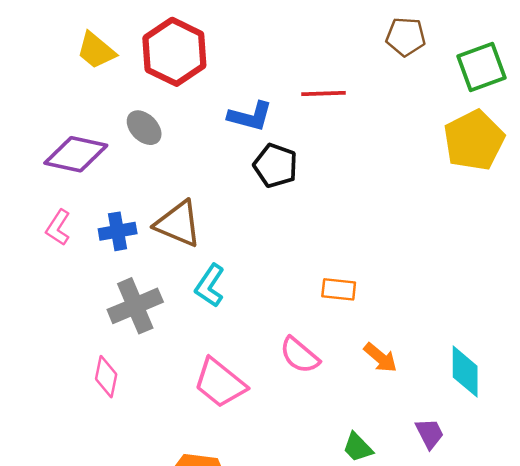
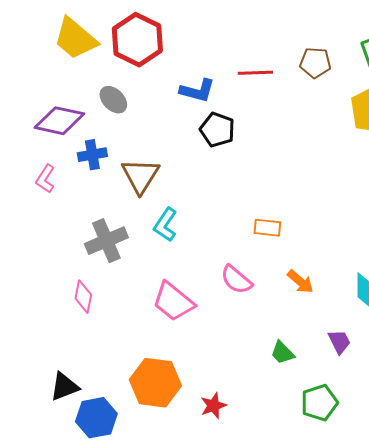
brown pentagon: (406, 37) -> (315, 63), moved
yellow trapezoid: (96, 51) -> (75, 39), size x1.4
brown triangle: (178, 224) -> (140, 176), turned 39
blue cross: (118, 231) -> (92, 155), moved

